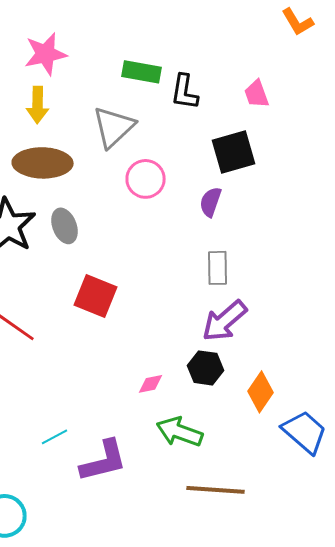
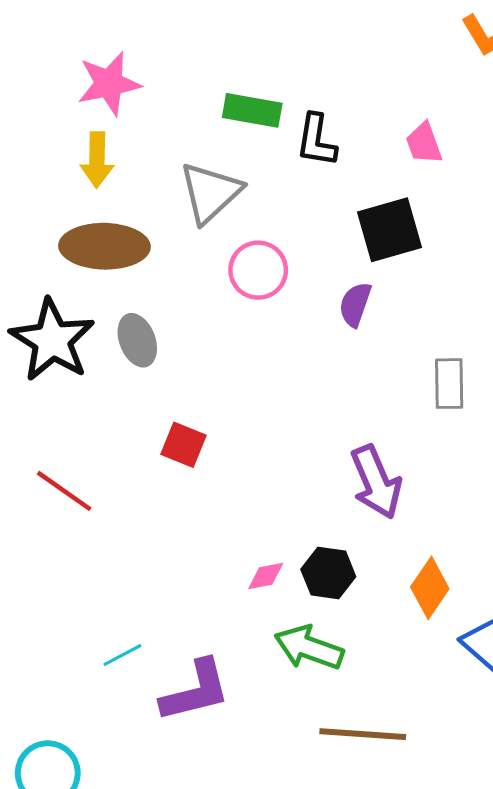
gray rectangle: (218, 268) -> (449, 384), moved
red square: (96, 296) -> (184, 445), size x0.7
purple arrow: (225, 321) -> (376, 482), turned -72
black hexagon: (206, 368) -> (328, 573), moved

